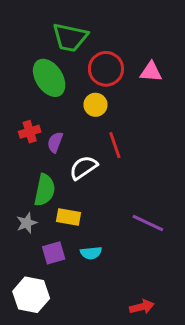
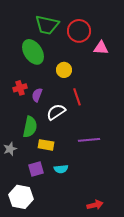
red circle: (106, 69) -> (79, 31), moved
gray star: (27, 223) -> (10, 149), moved
purple line: (148, 223) -> (89, 140), moved, turned -30

